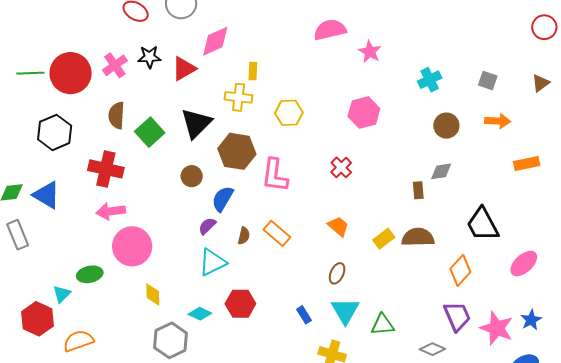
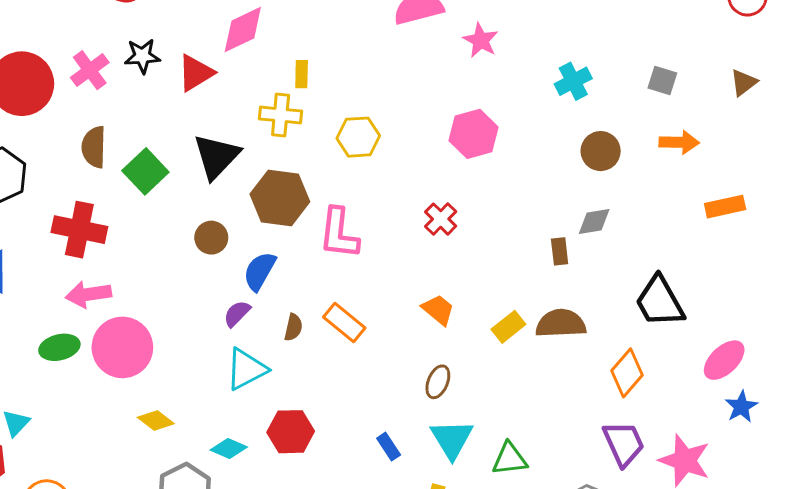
green ellipse: (90, 274) -> (59, 347), moved
yellow diamond: (153, 294) -> (156, 420), turned -50
blue star: (531, 320) -> (741, 407), moved

